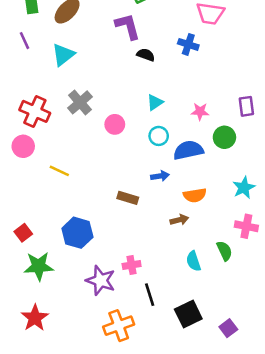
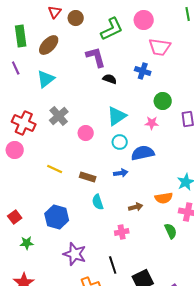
cyan triangle: (155, 102) -> (117, 116), size x1.5
green circle: (224, 137) -> (163, 101), moved
yellow line: (59, 171) -> (55, 169), moved
orange semicircle: (195, 195) -> (164, 198), moved
brown rectangle: (128, 198) -> (88, 177), moved
cyan semicircle: (193, 261) -> (98, 202), moved
pink cross: (132, 265) -> (122, 232), moved
green star: (39, 266) -> (27, 243), size x0.6

